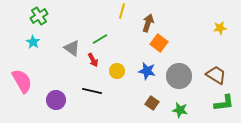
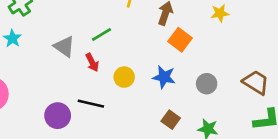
yellow star: (220, 28) -> (220, 13), moved
gray circle: (179, 76) -> (207, 84), size x0.6
purple circle: (56, 100) -> (58, 116), moved

